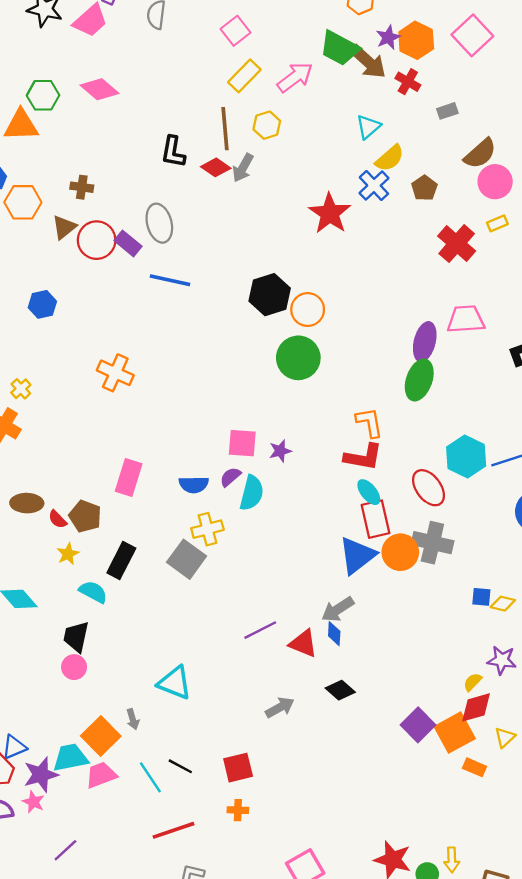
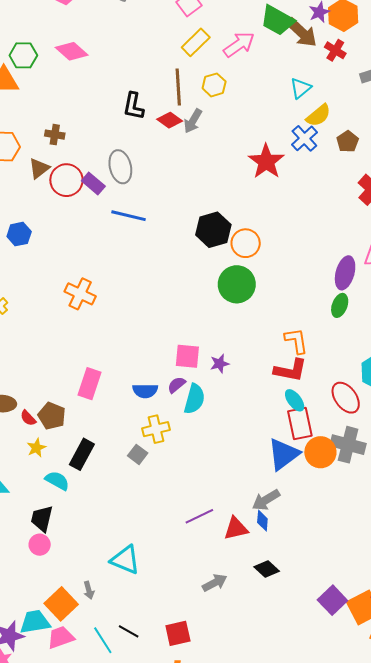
green ellipse: (419, 380) -> (340, 305), size x0.7
gray square: (187, 559) -> (138, 454), size x0.6
red triangle: (303, 643) -> (236, 528), turned -36

